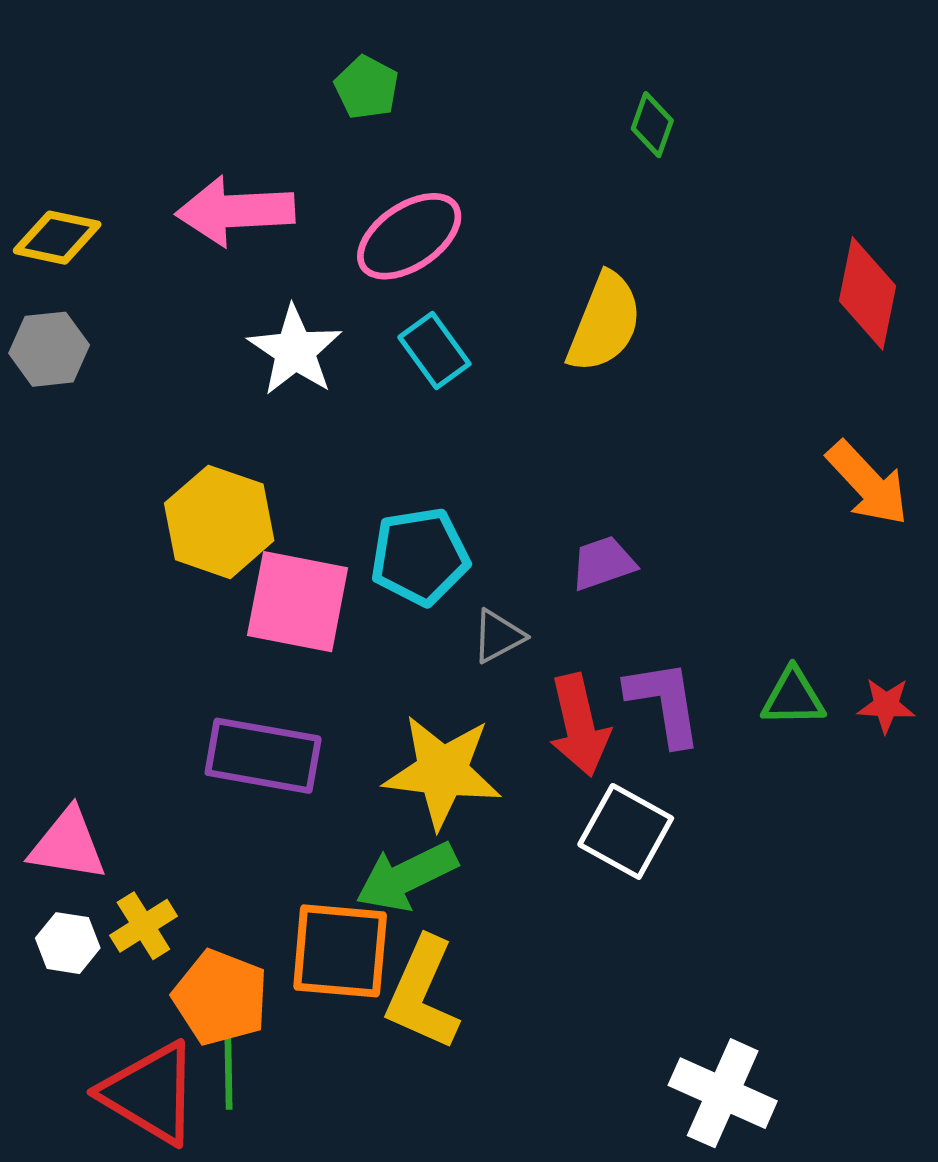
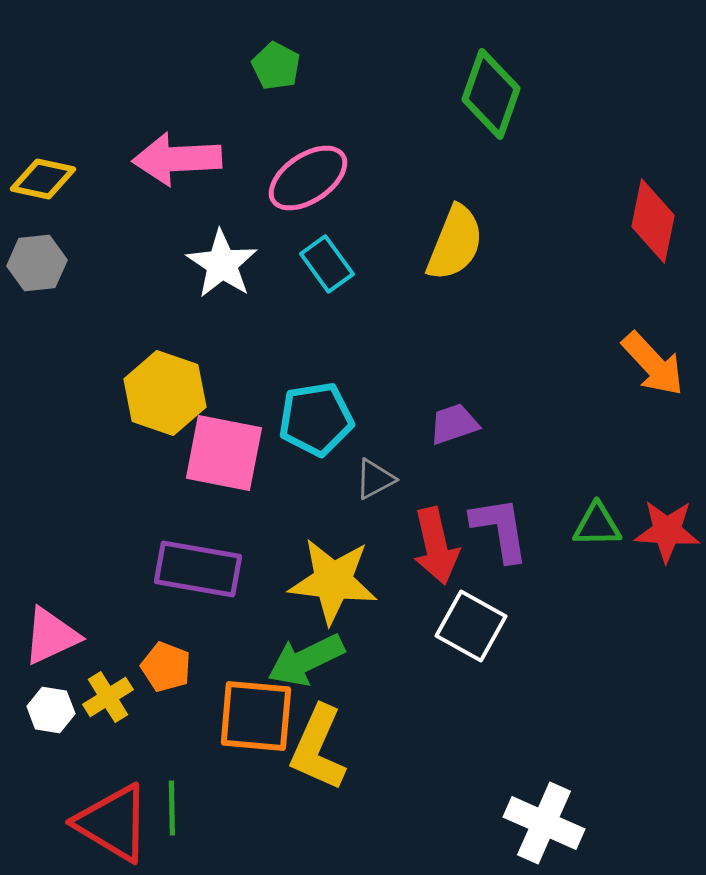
green diamond: (652, 125) -> (491, 94), size x1.8
red star: (886, 705) -> (667, 531), size x1.5
pink triangle: (68, 845) -> (51, 636), turned -34
orange pentagon: (221, 997) -> (166, 667), moved, size x0.7

